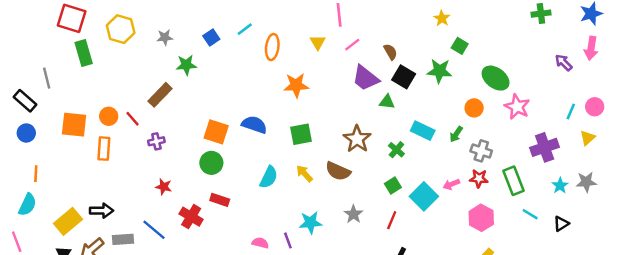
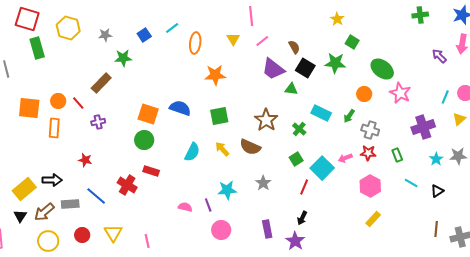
green rectangle: (513, 181) -> (397, 155), size x0.6
red star: (164, 187) -> (85, 160), moved
red line: (392, 220) -> (304, 187), moved

